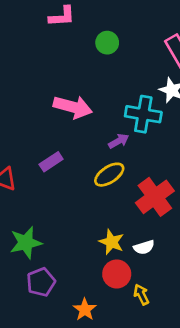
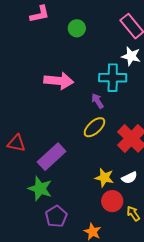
purple arrow: (119, 141) -> (97, 101), turned -84
purple rectangle: (51, 162) -> (52, 157), moved, size x1.6
green star: (26, 243) -> (40, 189), turned -30

